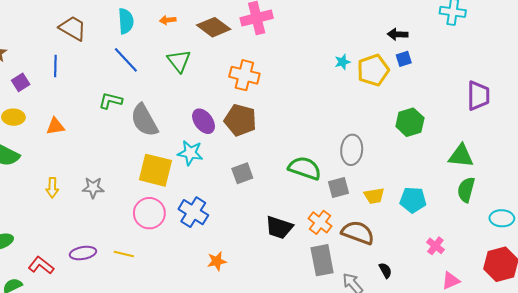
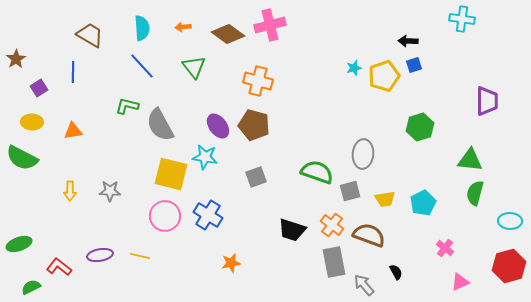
cyan pentagon: (413, 200) -> (423, 203), turned -30

